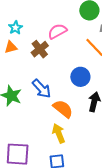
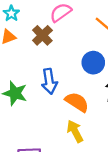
blue arrow: (41, 89) -> (49, 81), turned 40

